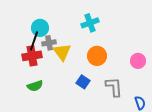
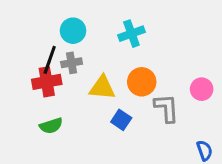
cyan circle: (40, 28) -> (73, 31), moved
yellow triangle: (62, 52) -> (102, 88), moved, turned -48
gray L-shape: (114, 87) -> (167, 108), moved

